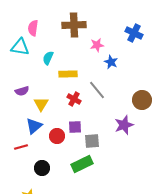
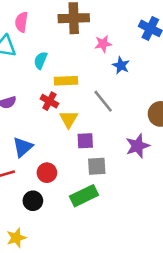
red cross: (74, 99) -> (49, 101), moved
yellow triangle: (41, 104) -> (69, 119), moved
purple square: (75, 127) -> (85, 141), moved
red circle: (57, 136) -> (47, 173), moved

